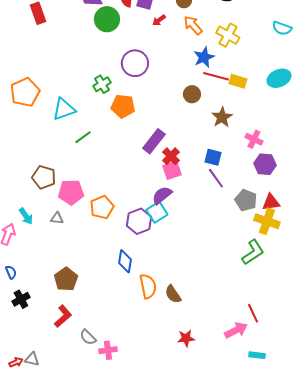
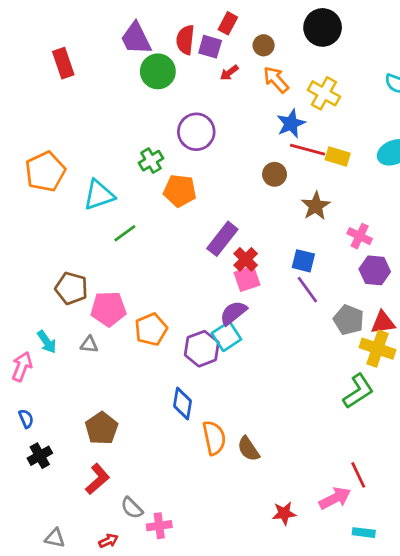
red star: (186, 338) -> (284, 513), moved
red arrow: (16, 362) -> (108, 541), moved

